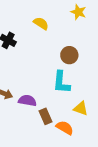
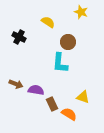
brown circle: (69, 55) -> (68, 42), moved
cyan L-shape: (61, 82) -> (60, 63), moved

